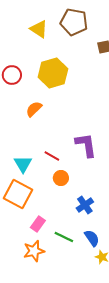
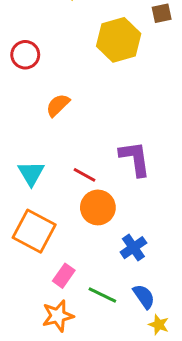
yellow hexagon: (53, 73) -> (119, 40), moved
cyan triangle: (23, 164) -> (31, 173), moved
orange circle: (61, 178) -> (98, 207), size x1.5

